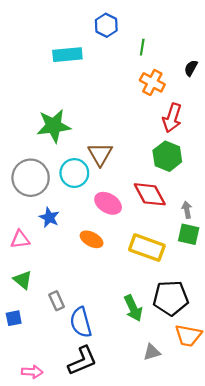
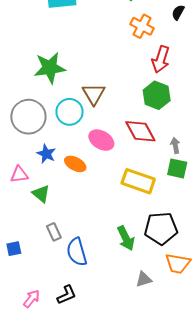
orange ellipse: (92, 239) -> (75, 164), moved
green triangle: (23, 280) -> (41, 194), moved
black L-shape: (82, 361) -> (67, 295), moved, size x0.7
pink arrow: (32, 372) -> (32, 299), turned -54

